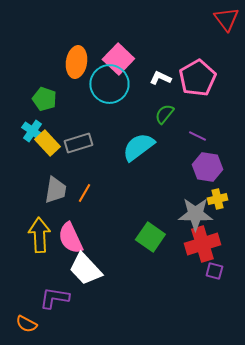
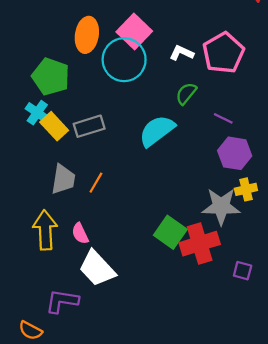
green pentagon: (44, 99) -> (51, 77), size x1.4
pink semicircle: (70, 238) -> (80, 233), size x0.6
red cross: (202, 244) -> (200, 244), moved

